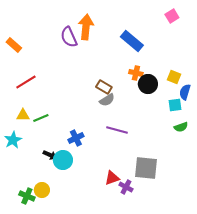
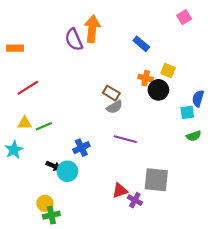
blue rectangle: (132, 41) -> (141, 44), size x0.7
orange rectangle: (14, 45) -> (15, 48), turned -42
yellow square: (174, 77) -> (168, 71), moved
green cross: (27, 196) -> (51, 215), moved, turned -35

